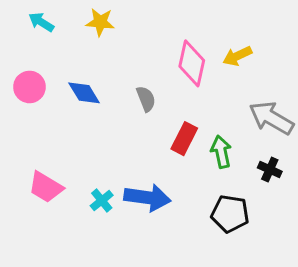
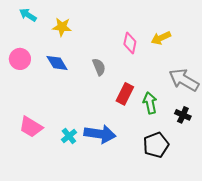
yellow star: (100, 22) -> (62, 27), moved
pink diamond: (192, 63) -> (130, 43), size x0.7
black pentagon: (230, 214) -> (156, 145), turned -30

